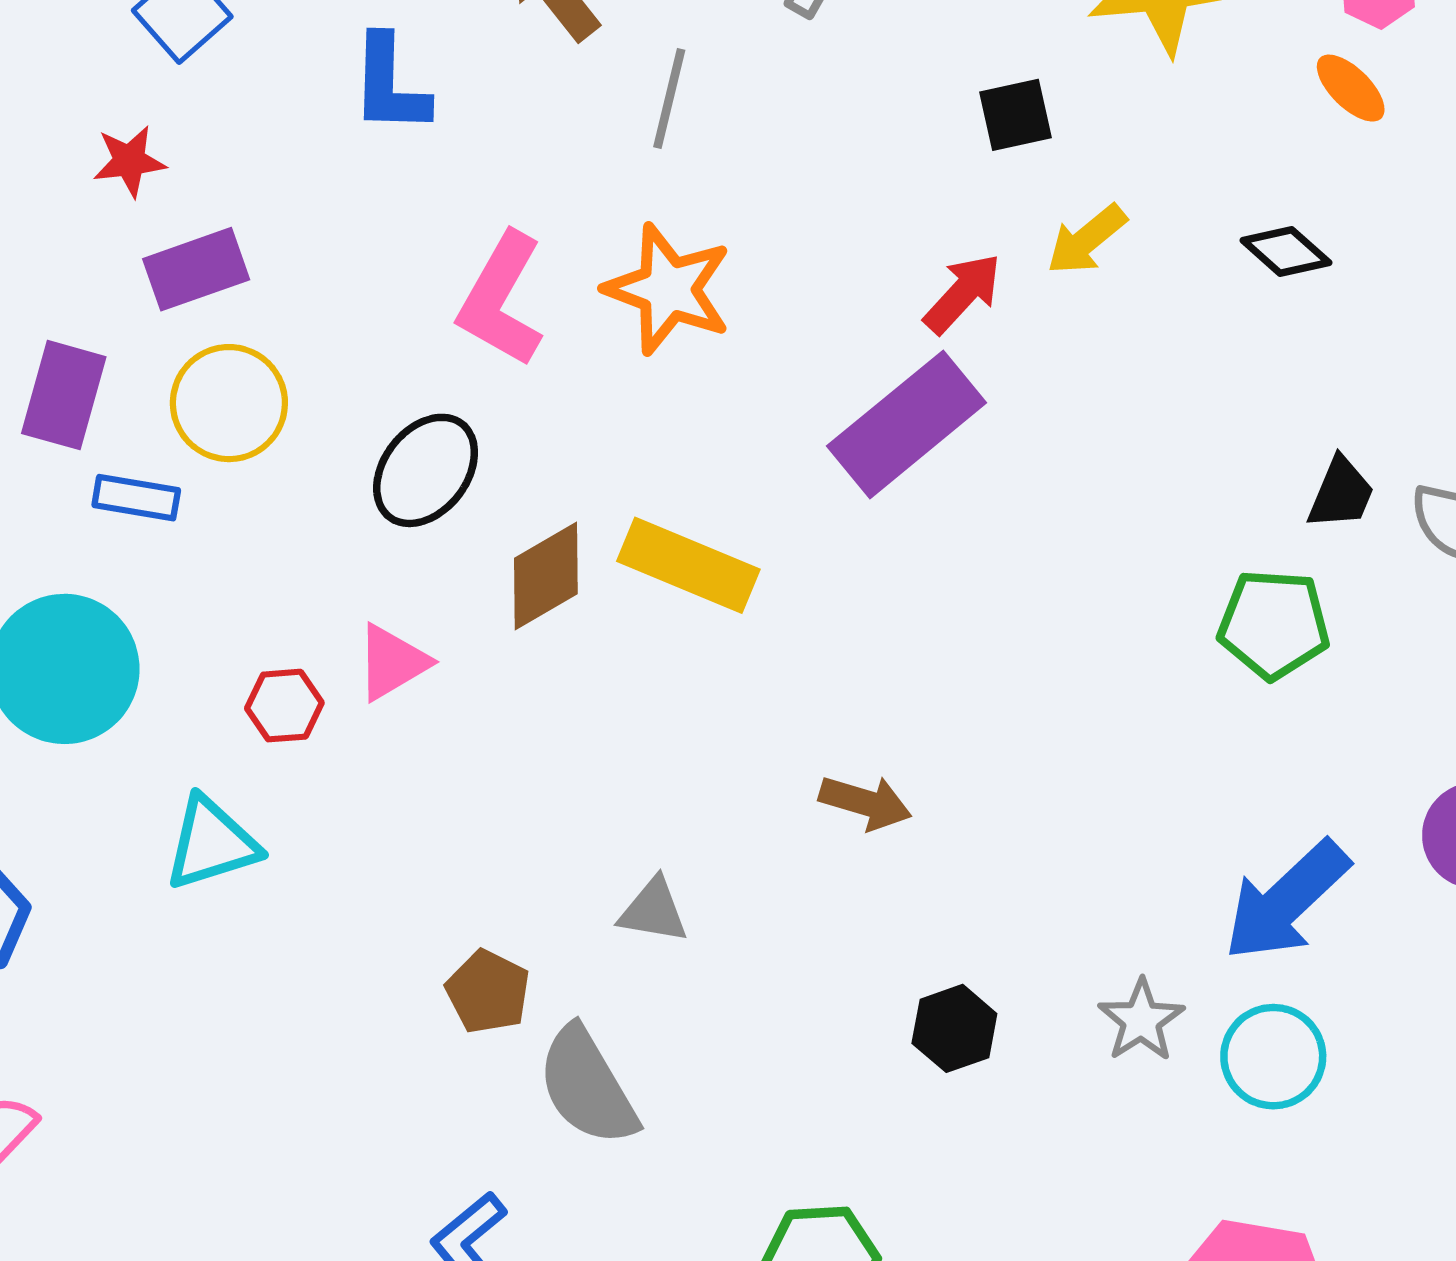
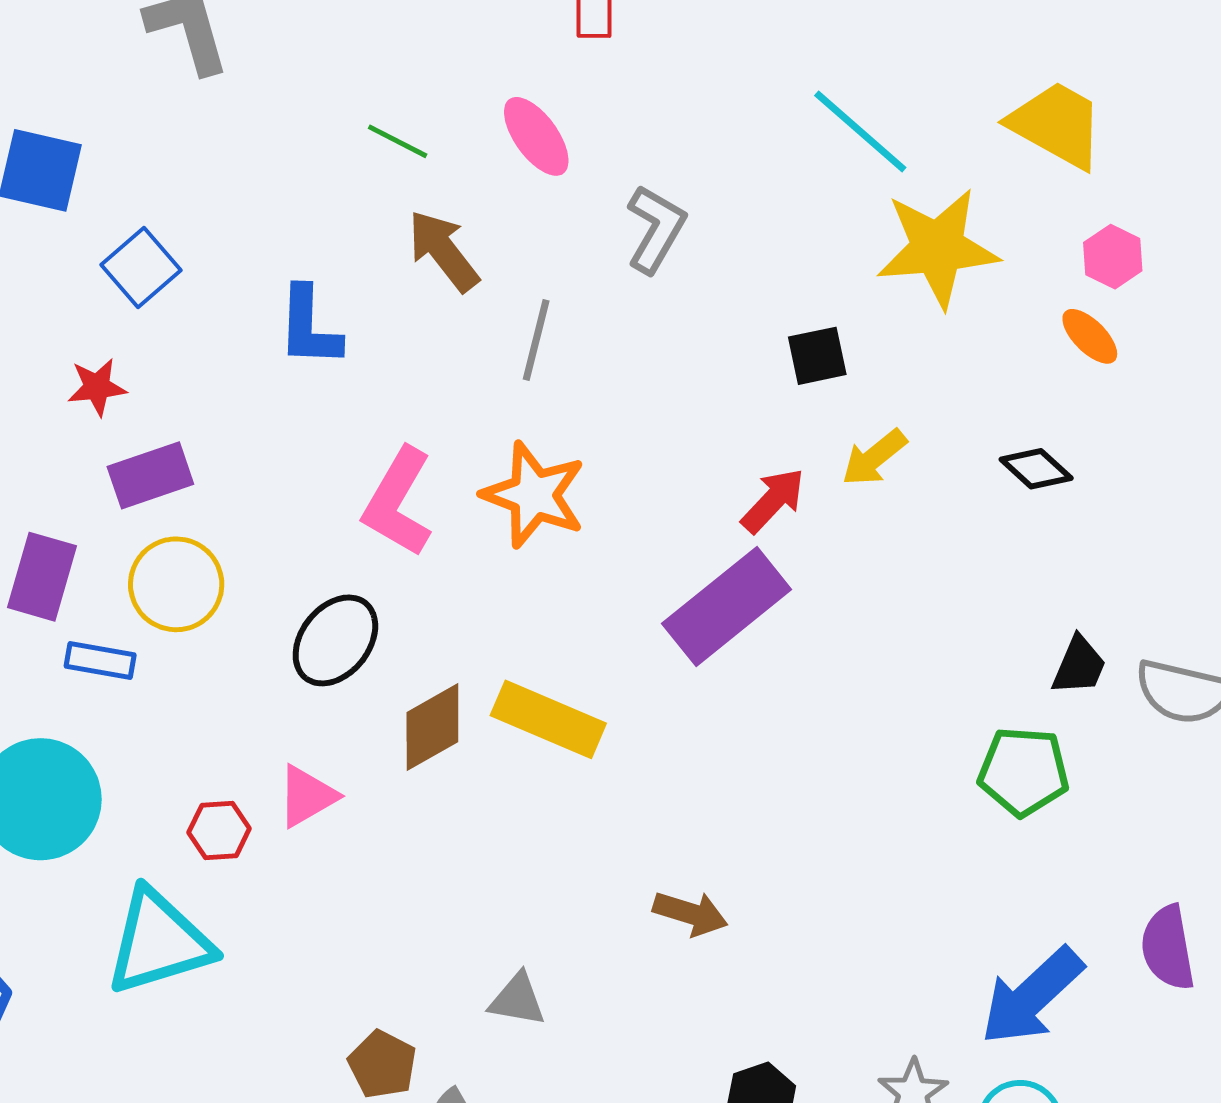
cyan triangle: (211, 843) -> (159, 942), size x1.4

